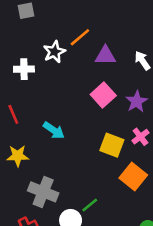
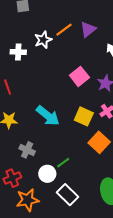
purple triangle: (105, 56) -> (88, 29), moved, turned -42
cyan arrow: (54, 130) -> (48, 116), moved, size x1.4
gray cross: (43, 192) -> (27, 150), size x0.7

